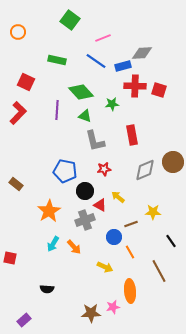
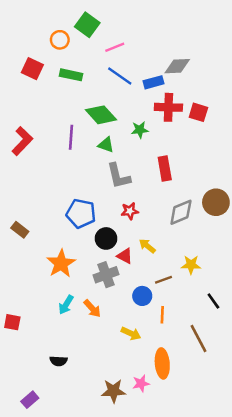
orange circle: (18, 32) -> (60, 40), moved
pink line: (103, 38) -> (115, 47), moved
red square: (26, 82) -> (32, 69), moved
orange line: (130, 252) -> (162, 315), turned 32

